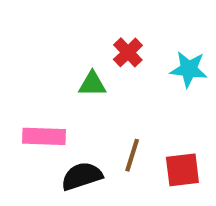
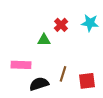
cyan star: (189, 69) -> (90, 23), moved

